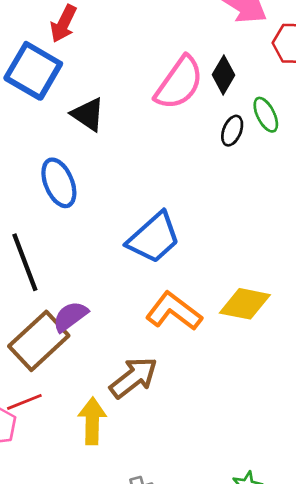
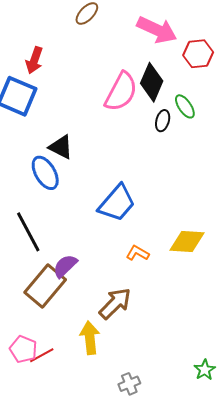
black diamond: (224, 75) -> (152, 82), size x1.4
black triangle: (88, 114) -> (61, 147), moved
orange L-shape: (174, 311) -> (137, 253), size x0.6
red line: (24, 402) -> (42, 355), moved

